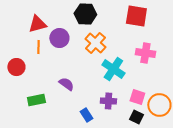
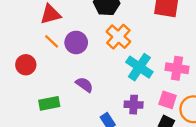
purple circle: (59, 38) -> (76, 42), moved
orange line: (38, 47) -> (52, 41), turned -48
pink cross: (145, 53) -> (177, 68), moved

